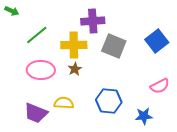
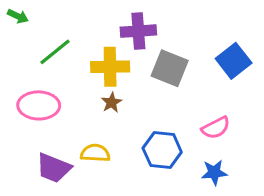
pink ellipse: (41, 70) -> (39, 105), moved
pink semicircle: (160, 86) -> (216, 128), moved

